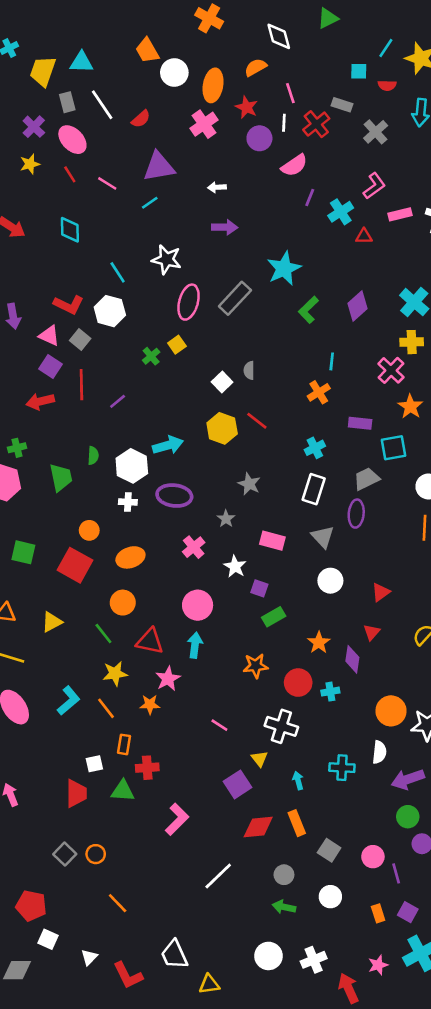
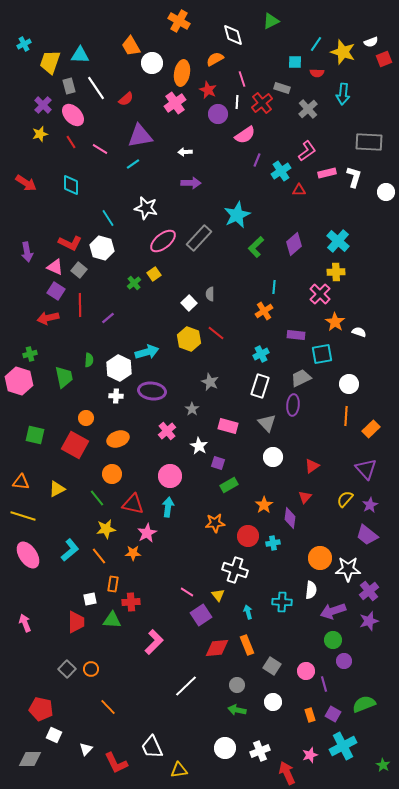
pink ellipse: (189, 302) -> (163, 241), turned 36
pink line: (219, 725) -> (187, 592), moved

